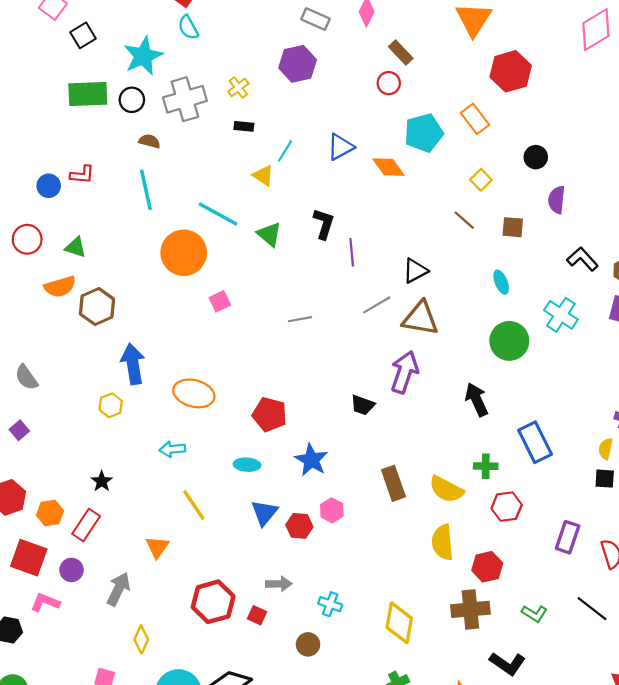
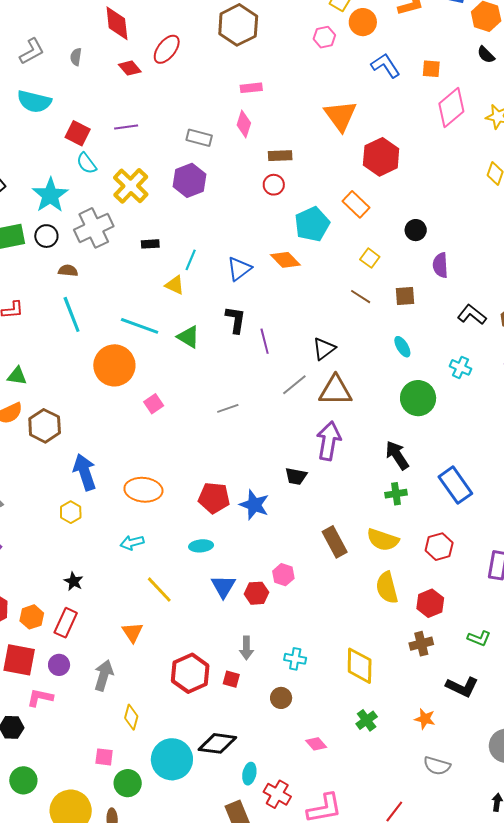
brown rectangle: (401, 53) -> (280, 156), turned -40
yellow cross: (238, 88) -> (131, 186), moved, size x1.8
blue triangle: (340, 147) -> (239, 269), moved
cyan cross: (561, 315) -> (460, 367), size x0.7
blue star: (311, 460) -> (254, 505), moved
green cross: (486, 466) -> (396, 494), moved
gray arrow: (279, 584) -> (246, 648), turned 100
brown cross: (470, 609) -> (421, 644), size x0.7

